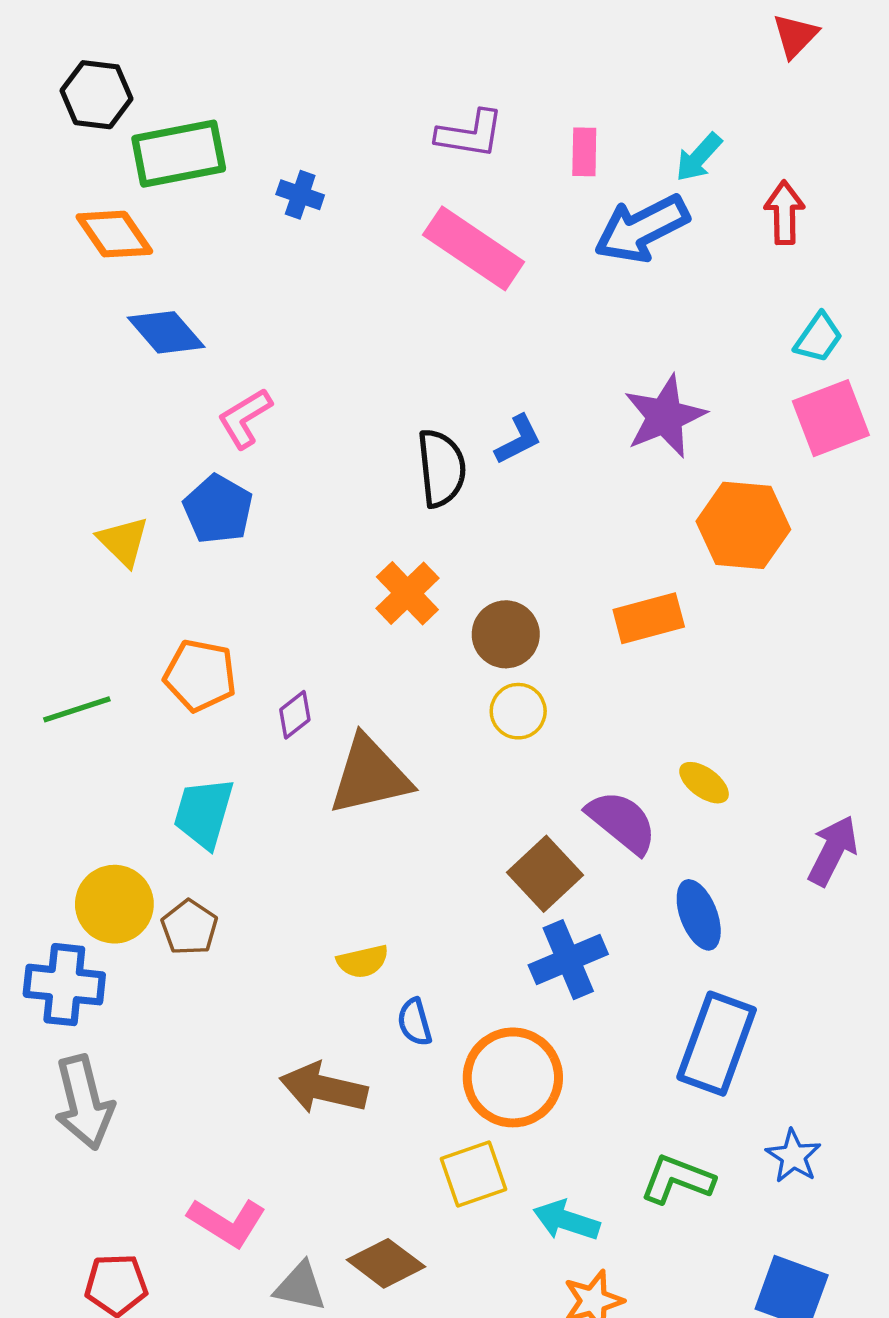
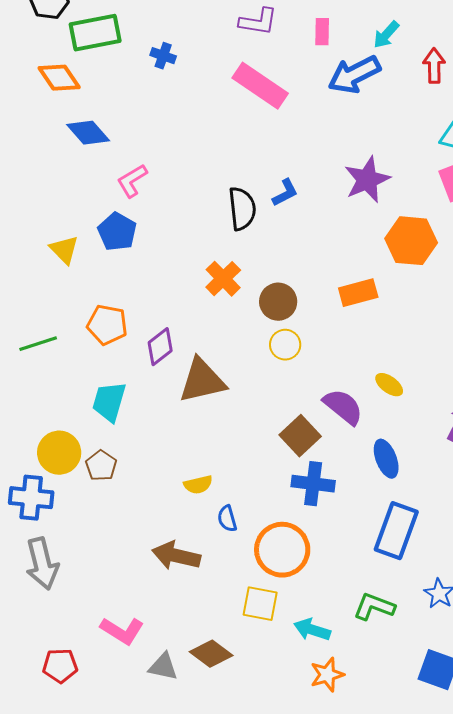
purple diamond: (295, 715) -> (160, 347), size x1.4
blue cross: (568, 960) -> (313, 484), turned 30
yellow square: (474, 1174) -> (260, 604), turned 30

